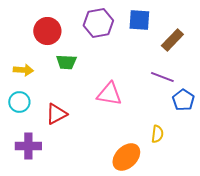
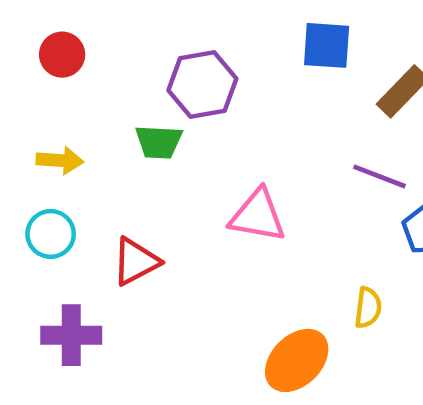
purple hexagon: (98, 23) -> (202, 84), moved
red circle: (47, 31) -> (62, 55), moved, size x0.7

